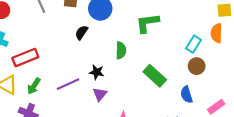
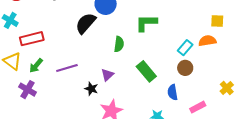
black semicircle: (81, 33) -> (86, 23), size x1.6
orange semicircle: (217, 33) -> (207, 41), turned 72
black star: (97, 72) -> (91, 89), moved
purple triangle: (100, 94) -> (107, 75), moved

